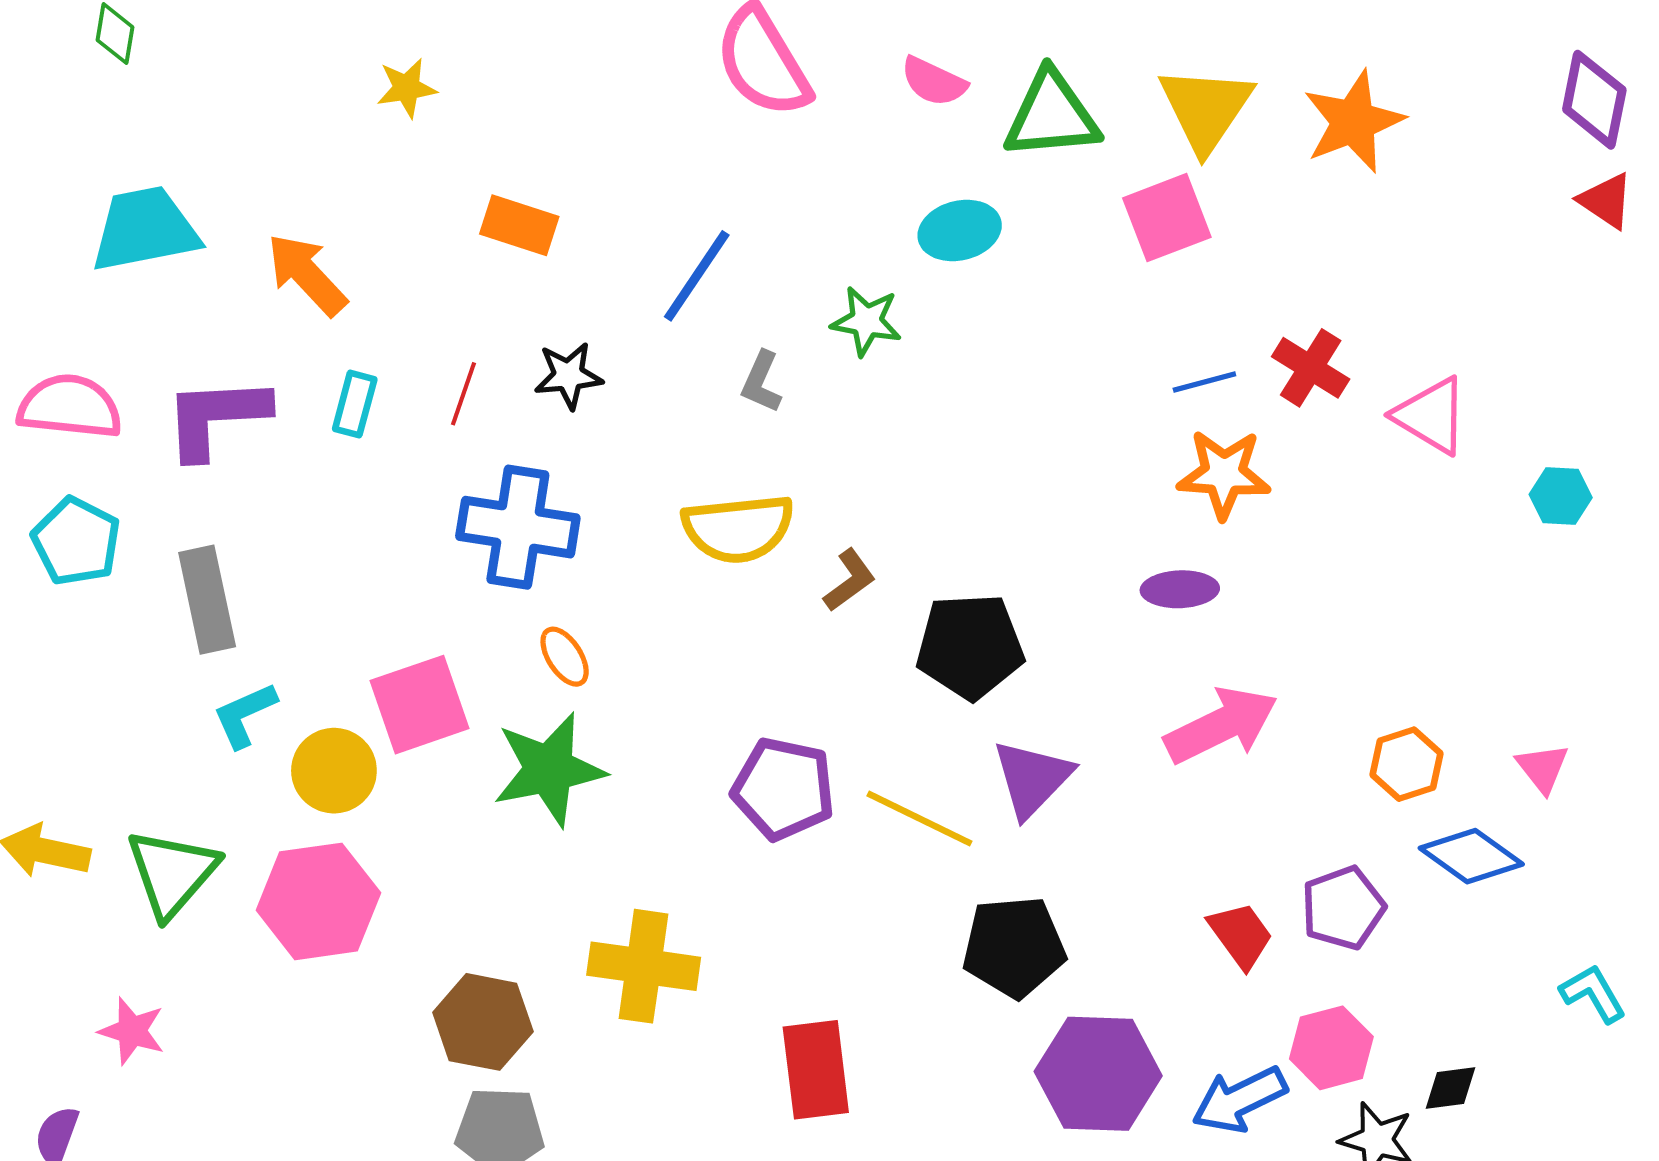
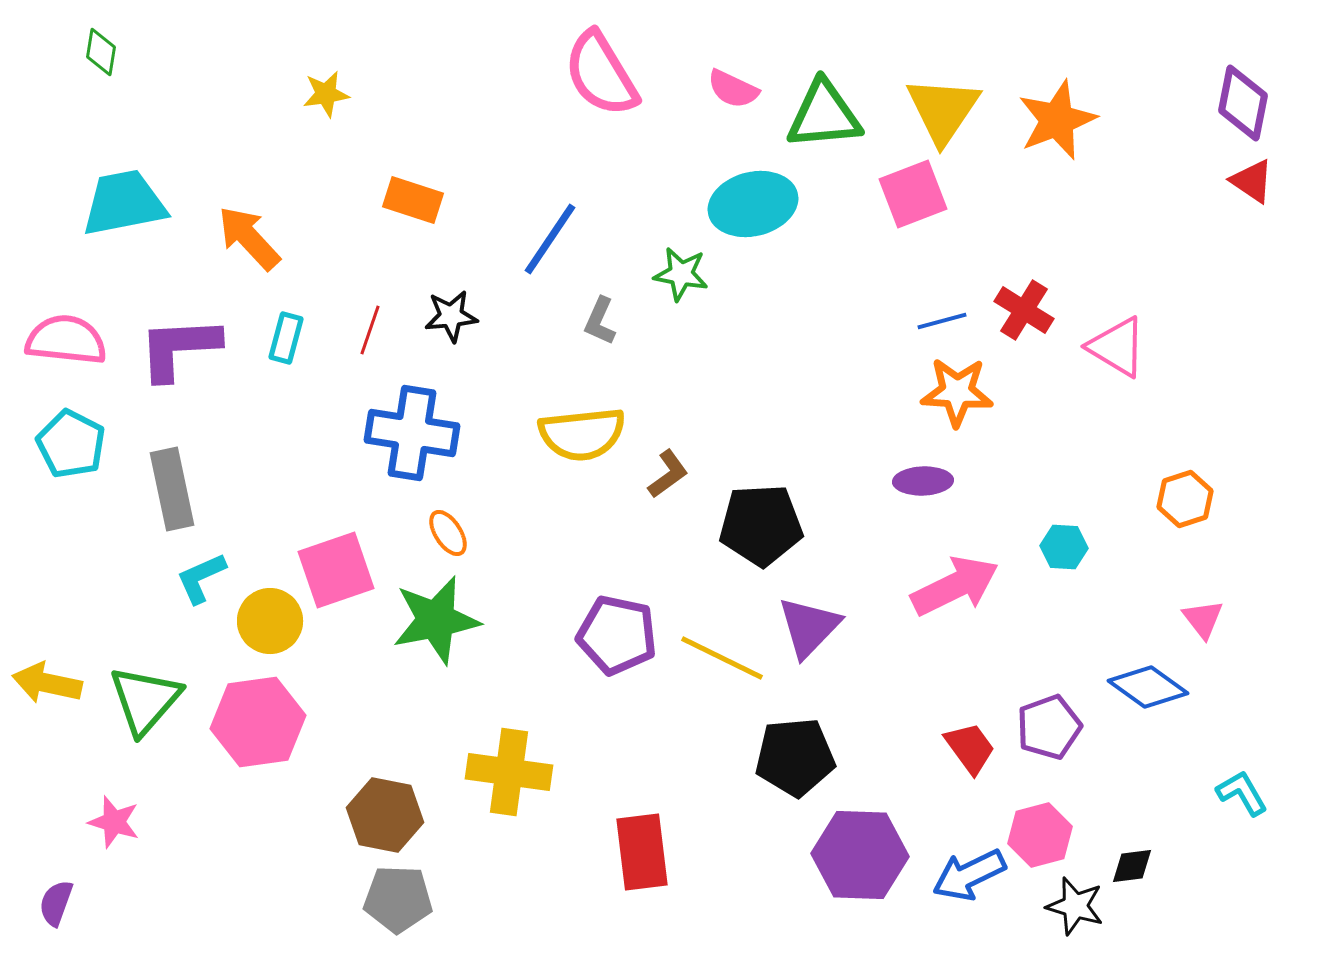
cyan ellipse: (960, 230) -> (753, 204), size x1.4
cyan hexagon: (1561, 496) -> (1064, 547), moved
orange hexagon: (1406, 764) -> (1185, 499), moved

